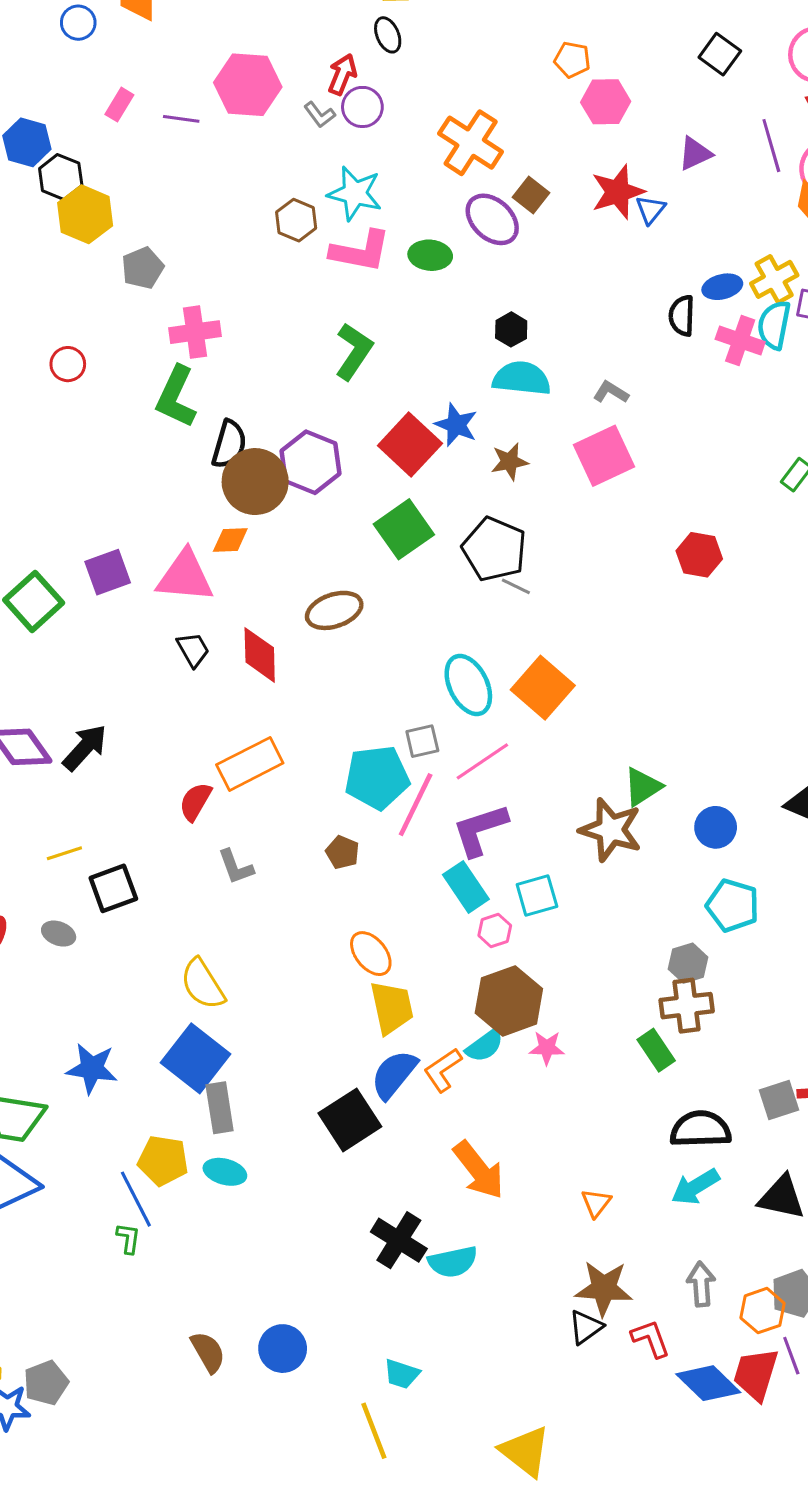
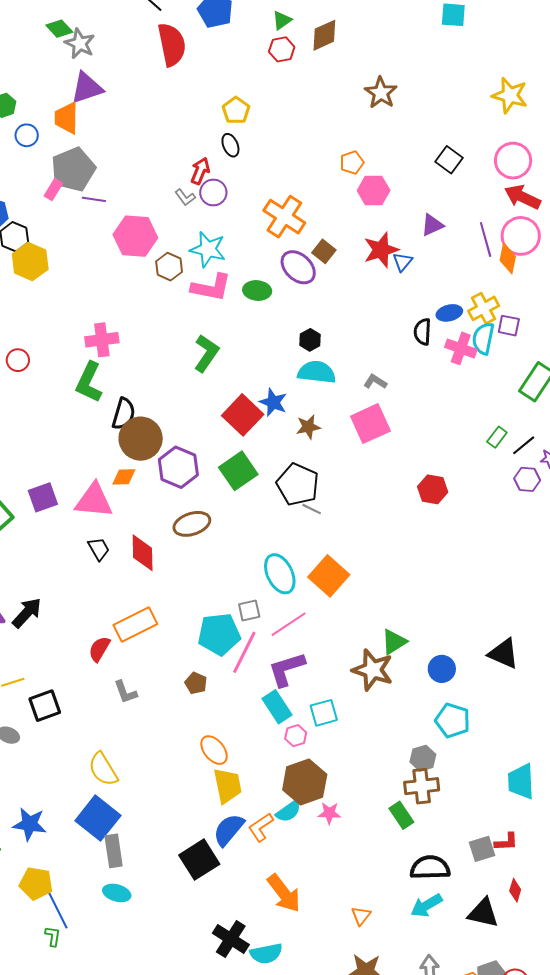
orange pentagon: (572, 60) -> (352, 163), turned -30
pink hexagon: (248, 85) -> (135, 236), moved
purple line: (771, 146) -> (486, 239), moved
gray pentagon: (143, 268) -> (73, 169), moved, size x1.6
purple hexagon: (311, 462) -> (178, 467), moved
yellow pentagon: (163, 1161) -> (36, 883), moved

